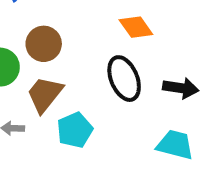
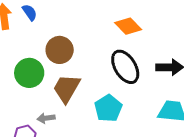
cyan pentagon: (75, 130) -> (108, 108), moved

